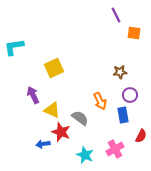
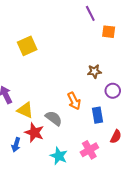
yellow square: (54, 68) -> (27, 46), moved
purple circle: (130, 95) -> (113, 91), moved
blue arrow: (43, 144) -> (16, 145), turned -64

